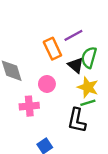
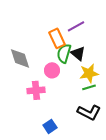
green semicircle: (89, 57) -> (64, 53), moved
yellow star: (88, 87) -> (89, 73), turned -30
black L-shape: (77, 120) -> (89, 112), moved, turned -75

